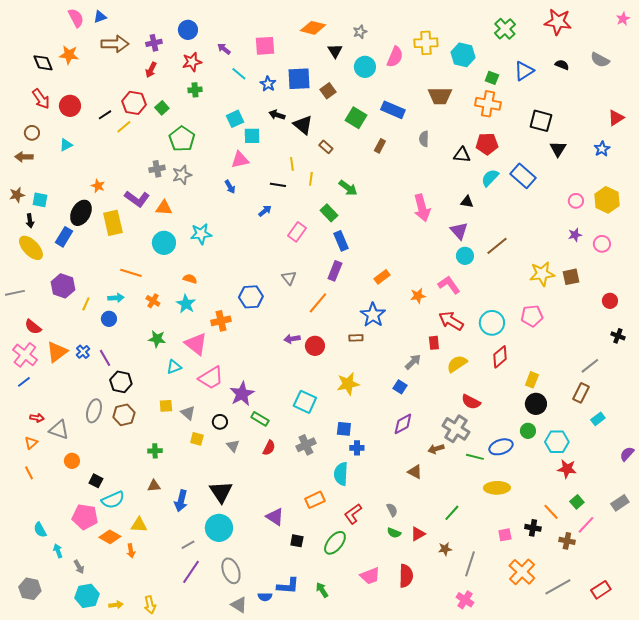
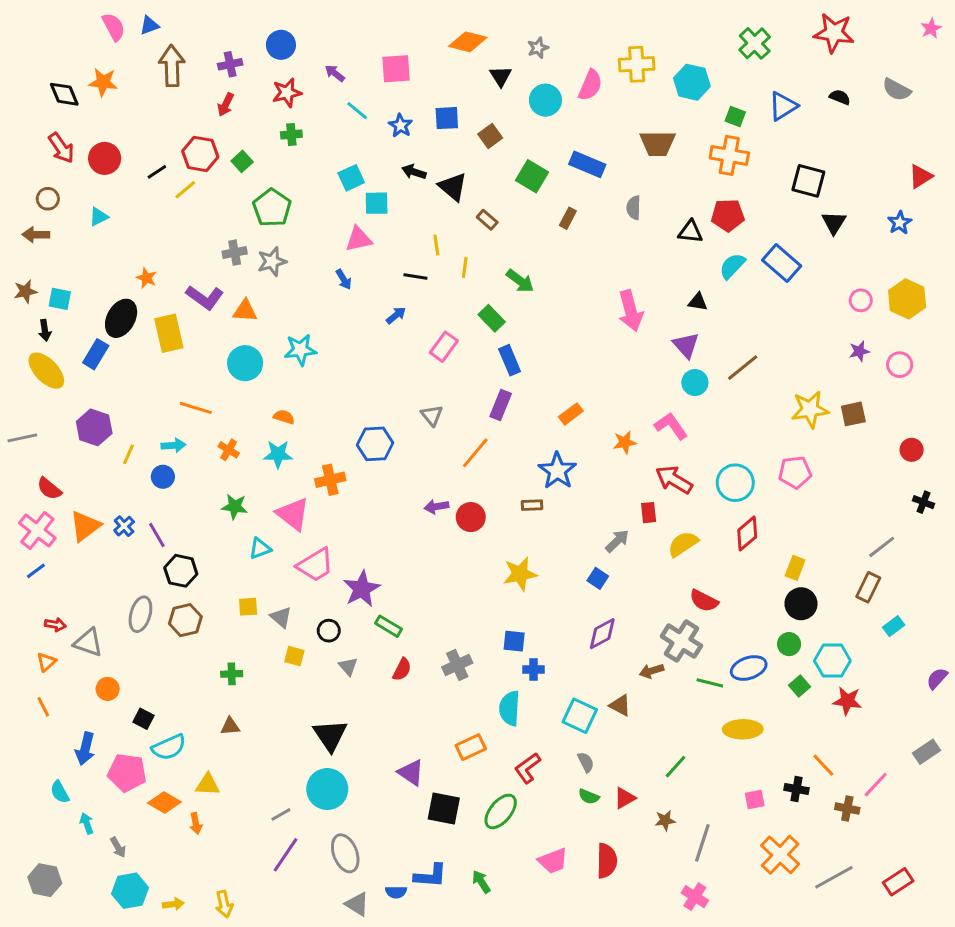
brown arrow: (115, 44) -> (172, 66), turned -92
blue square: (299, 79) -> (447, 118), size x0.7
cyan star: (186, 304) -> (278, 454), turned -30
cyan square: (305, 402) -> (580, 716), moved
blue arrow: (181, 501) -> (85, 749), moved
green square: (577, 502) -> (799, 686), moved
black square: (297, 541) -> (444, 808), size x1.6

